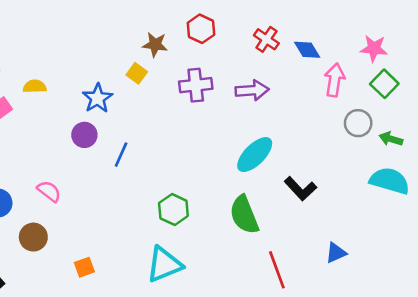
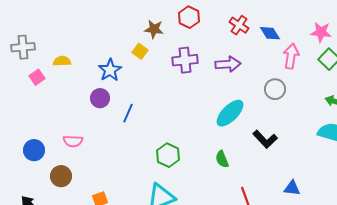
gray circle: (358, 123) -> (275, 89), moved
pink semicircle: (49, 191) -> (73, 141), turned 144
green semicircle: (244, 215) -> (222, 159), size x0.6
blue triangle: (336, 253) -> (292, 188), turned 30

